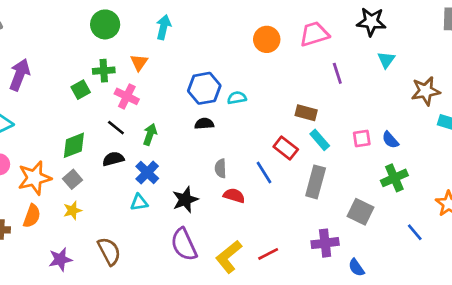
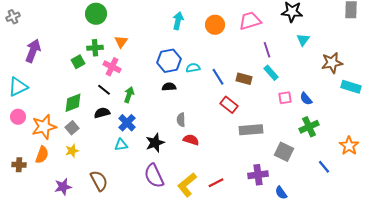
cyan arrow: (164, 27) -> (178, 21), moved
cyan rectangle: (320, 140) -> (271, 73), moved
blue line: (264, 172) -> (218, 77), moved
gray rectangle: (316, 182) -> (251, 130), turned 70

